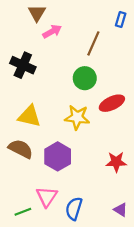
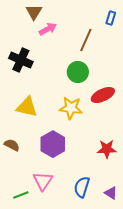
brown semicircle: (21, 149) -> (12, 145), moved, size x0.7
blue semicircle: (74, 209) -> (82, 187), moved

